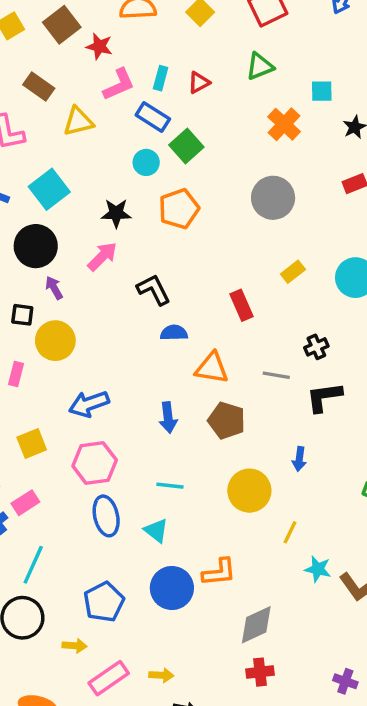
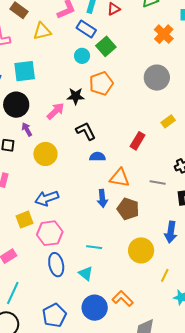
cyan square: (49, 189) -> (25, 71), turned 30
black star: (116, 213) -> (76, 96), moved
red rectangle: (242, 305) -> (138, 141), turned 54
yellow circle: (55, 341) -> (45, 154), moved
blue arrow: (168, 417) -> (102, 198), moved
yellow square: (32, 443) -> (25, 220), moved
blue arrow: (299, 459) -> (171, 232), size x1.5
orange L-shape: (219, 572) -> (123, 299), turned -130

